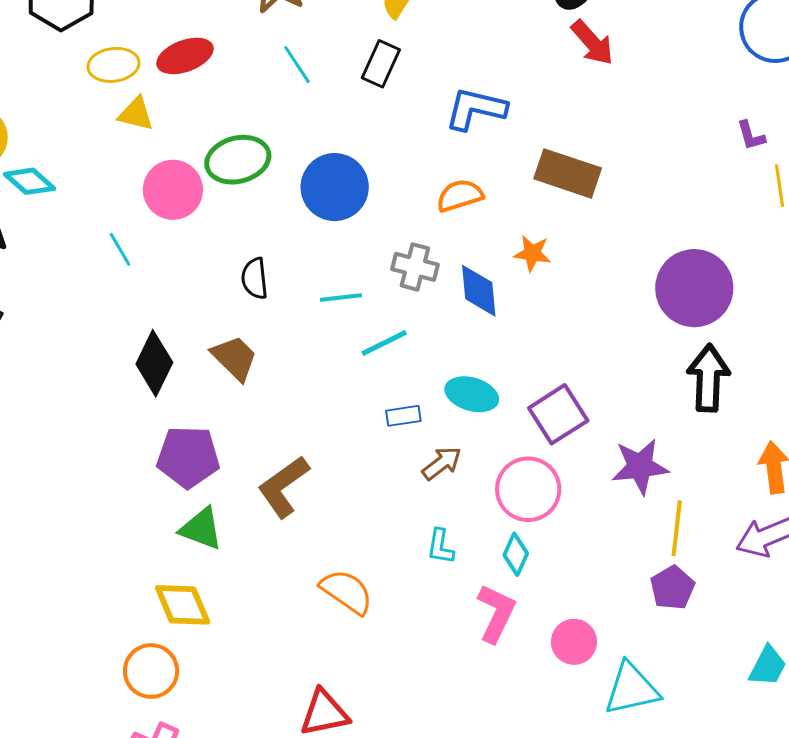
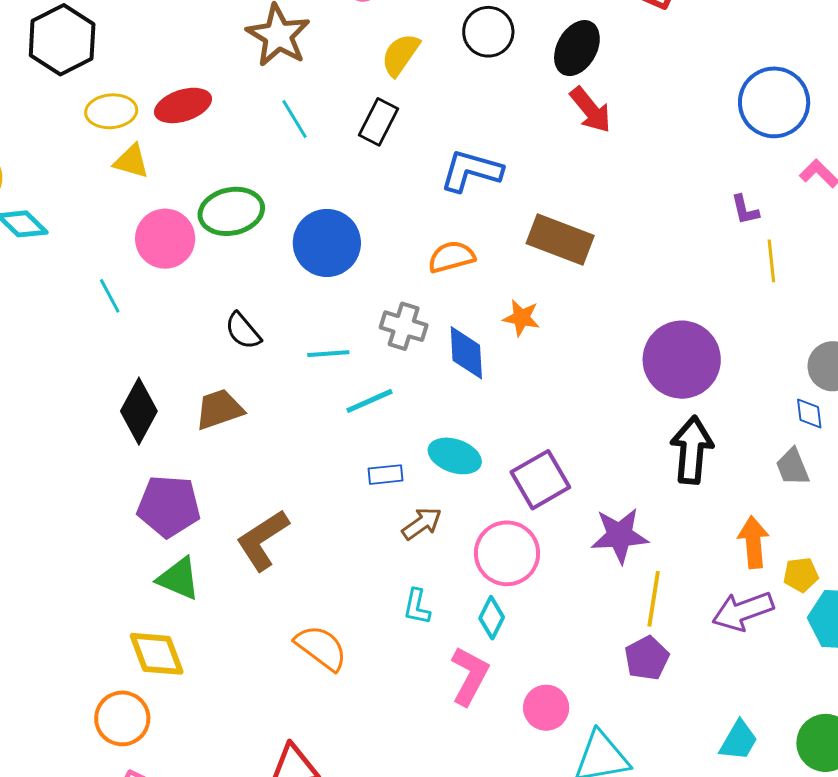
black semicircle: (255, 279) -> (243, 331), turned -36
brown trapezoid: (234, 358) -> (219, 409), turned -66

